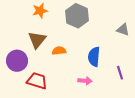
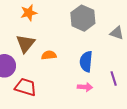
gray hexagon: (77, 16) -> (83, 18), moved
pink arrow: (85, 81) -> (85, 87), moved

